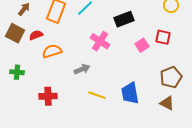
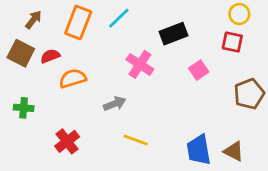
red square: (163, 37) -> (232, 42), moved
brown pentagon: (171, 77) -> (249, 94), moved
blue trapezoid: (130, 93) -> (199, 150), moved
red cross: (48, 96) -> (67, 141), turned -36

